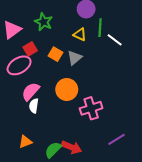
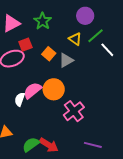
green line: (100, 28) -> (95, 36), turned 36
pink semicircle: (31, 91) -> (32, 90), moved
pink cross: (91, 108) -> (74, 111), turned -30
purple line: (117, 139) -> (93, 145), turned 36

